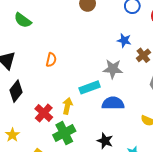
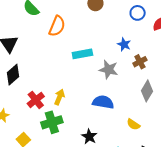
orange semicircle: (51, 60) -> (57, 26), moved, size x1.5
cyan rectangle: (90, 87) -> (82, 54), moved

